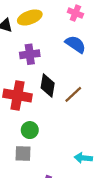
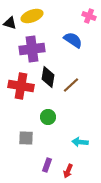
pink cross: (75, 13) -> (89, 16), moved
purple cross: (30, 54) -> (32, 49), size x1.4
green circle: (30, 130) -> (48, 117), moved

